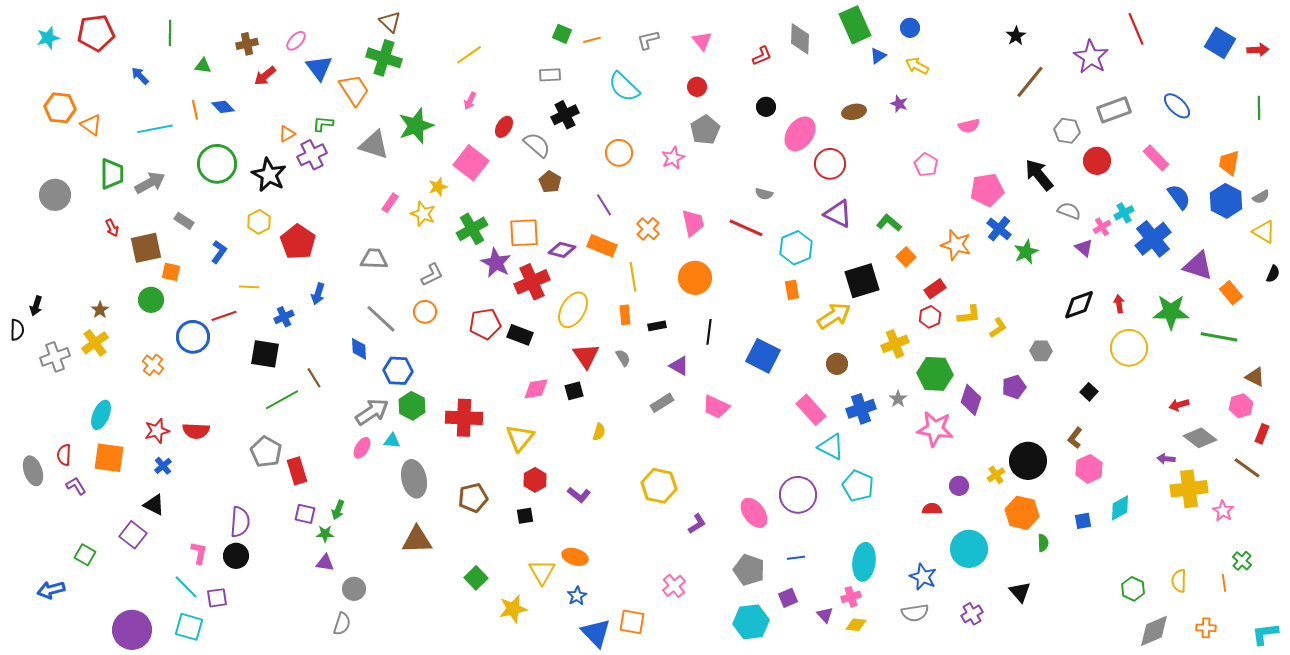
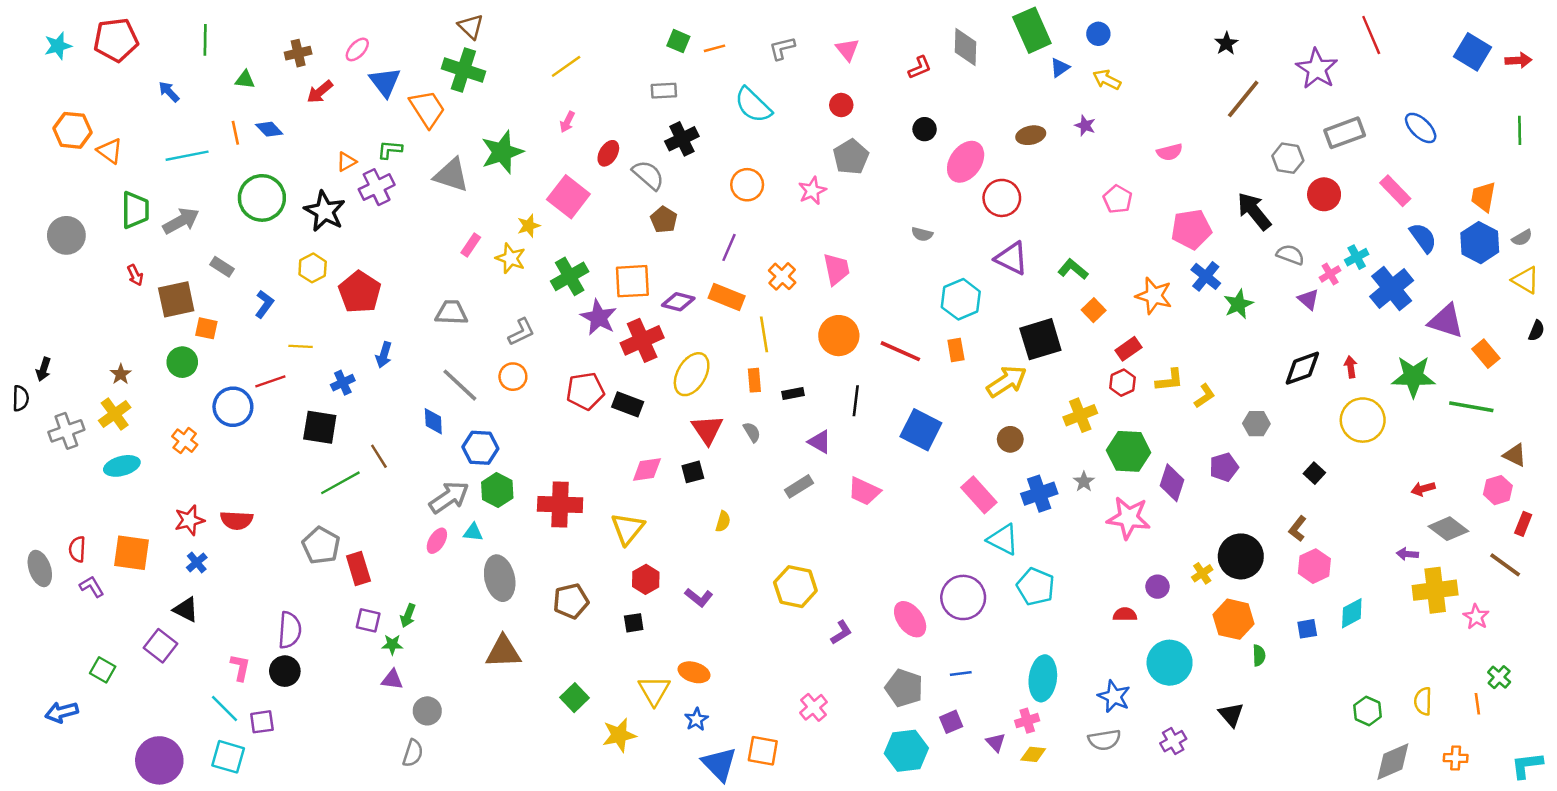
purple line: (604, 205) -> (729, 247), turned 55
red line: (746, 228) -> (900, 351), moved
cyan ellipse: (101, 415) -> (122, 466), moved, turned 52

